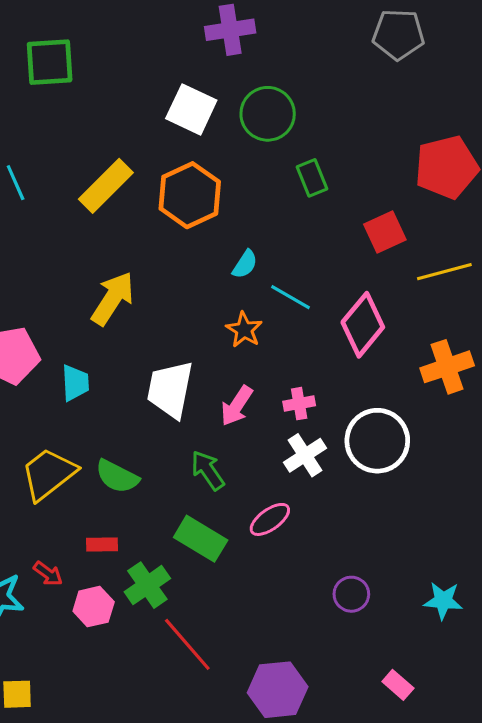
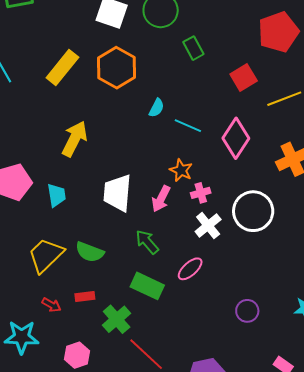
orange star: (244, 330) -> (181, 170), moved
red arrow: (48, 574) -> (51, 305), moved
pink hexagon: (94, 607) -> (77, 355), moved

